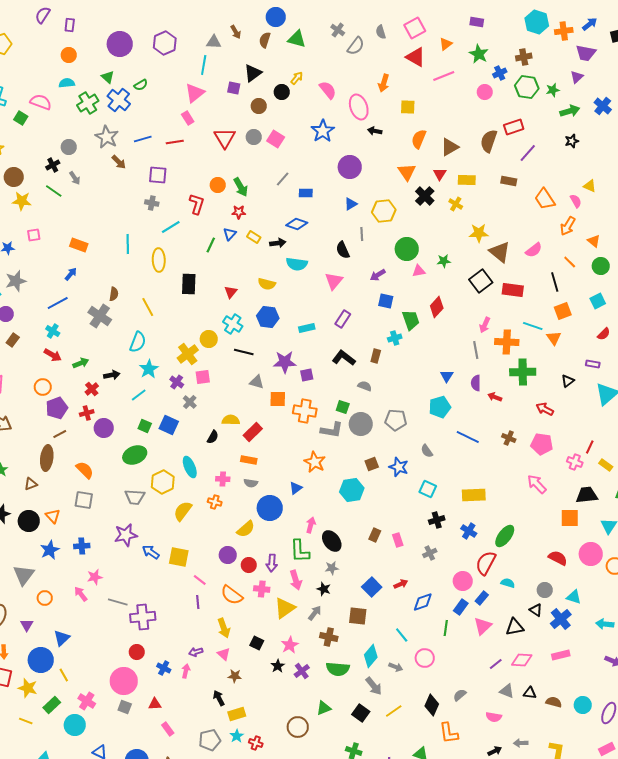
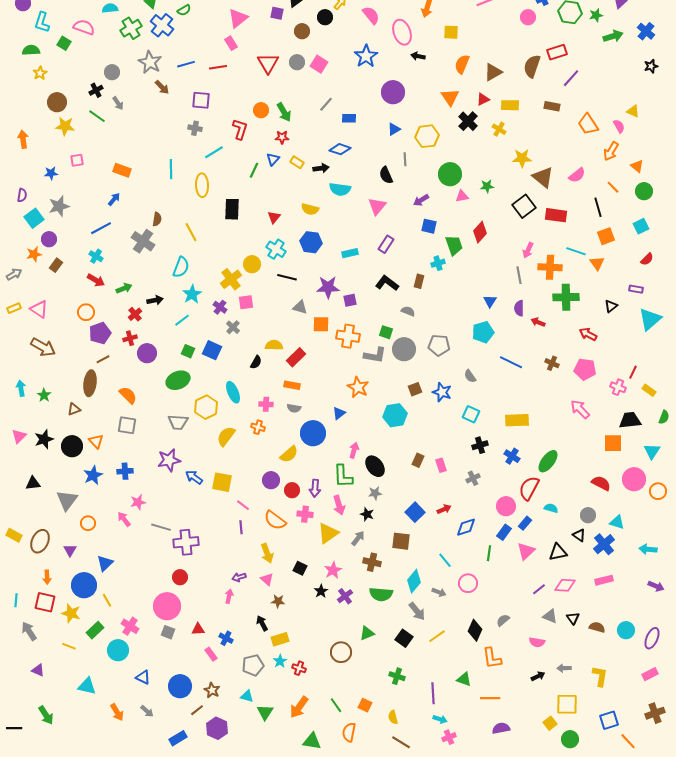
black star: (572, 141) -> (651, 66), moved
red triangle: (440, 174) -> (483, 99), turned 32
blue cross: (164, 668) -> (226, 638), moved
black triangle: (530, 693) -> (573, 618), turned 48

